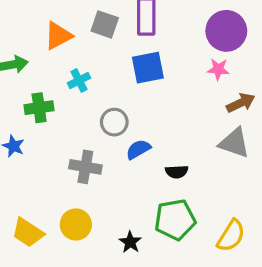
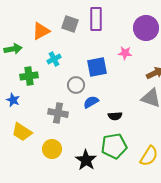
blue square: (148, 68) -> (97, 67), moved
pink star: (218, 69) -> (125, 53), moved
yellow trapezoid: (28, 232) -> (22, 132), moved
black star: (130, 242) -> (86, 160), size x1.5

